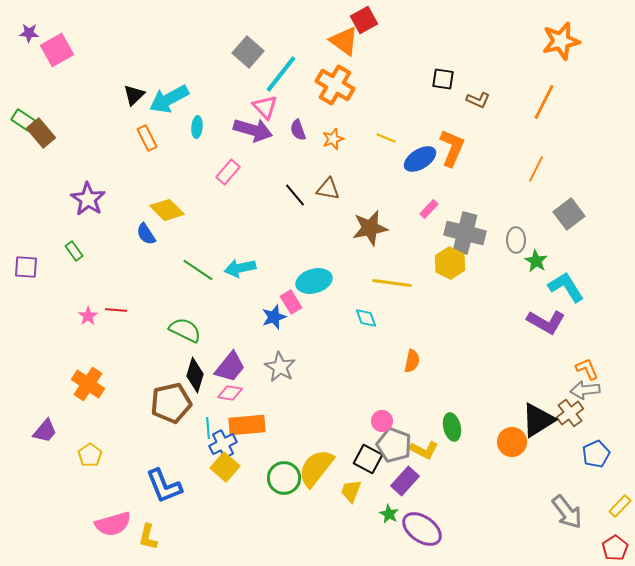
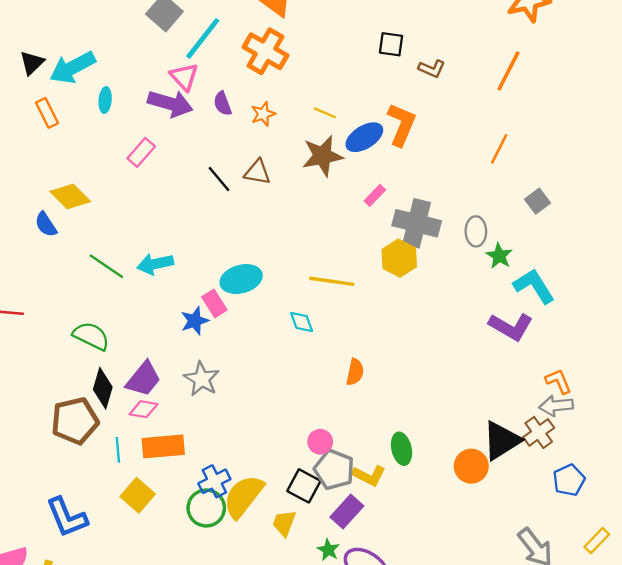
gray square: (569, 214) -> (537, 201), size x0.7
brown star: (370, 228) -> (322, 156), moved
blue cross: (223, 444) -> (214, 481), moved

